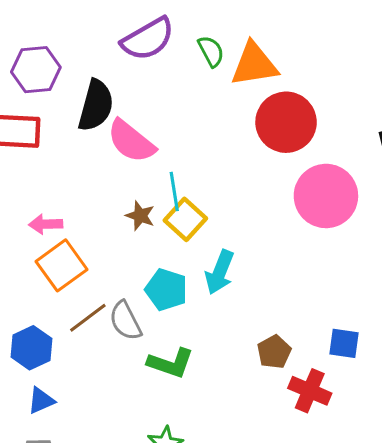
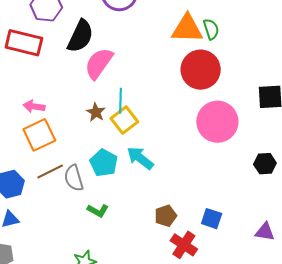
green semicircle: (211, 51) -> (211, 29), moved
pink semicircle: (131, 141) -> (99, 63), turned 76
cyan arrow: (220, 272) -> (140, 158), turned 96
green L-shape: (171, 363) -> (98, 211), size x0.7

